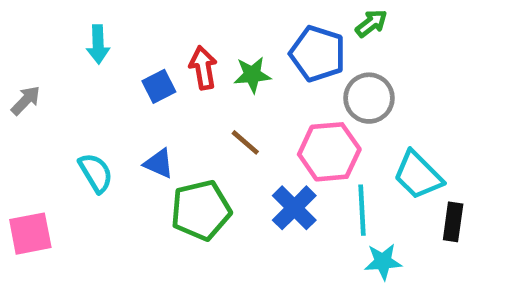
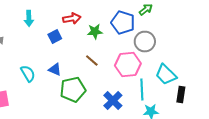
red arrow: (203, 68) -> (72, 18), moved, turned 90
blue cross: (294, 208) -> (113, 100), moved

